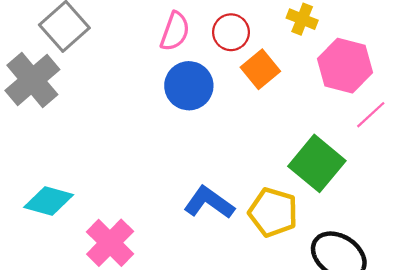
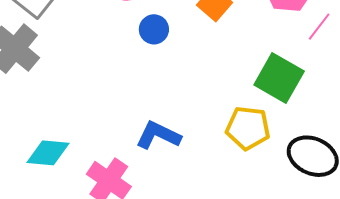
blue circle: (189, 86) -> (154, 29), size x0.7
blue L-shape: (209, 203) -> (158, 135), moved

